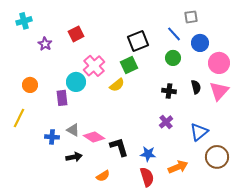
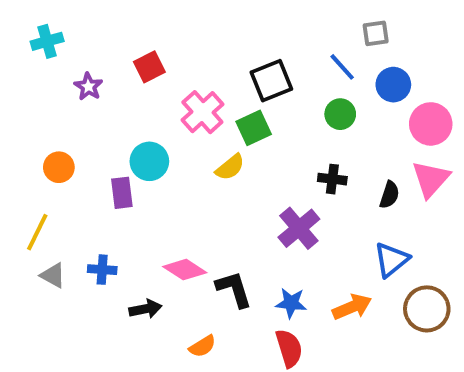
pink cross: (94, 66) -> (202, 112), moved
black semicircle: (196, 87) -> (389, 195), moved, turned 32
purple cross: (166, 122) -> (299, 228), moved, size x1.5
gray triangle: (73, 130) -> (53, 275), moved
orange arrow: (178, 167) -> (352, 307), moved

